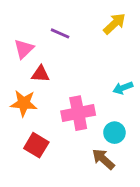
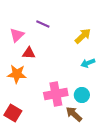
yellow arrow: (114, 24) -> (83, 36), moved
pink cross: (78, 113) -> (56, 94), moved
red square: (36, 145) -> (13, 113), moved

